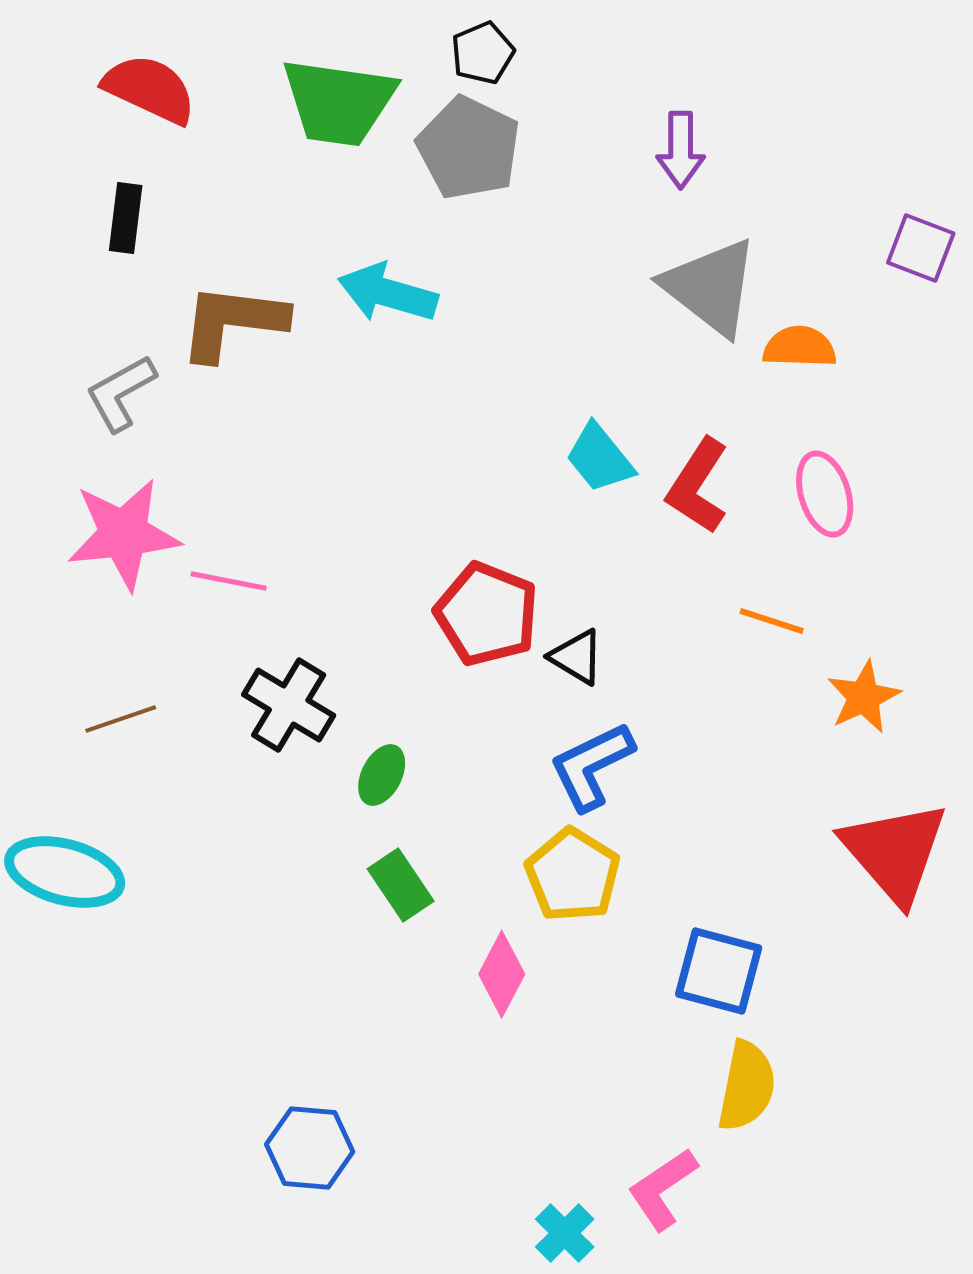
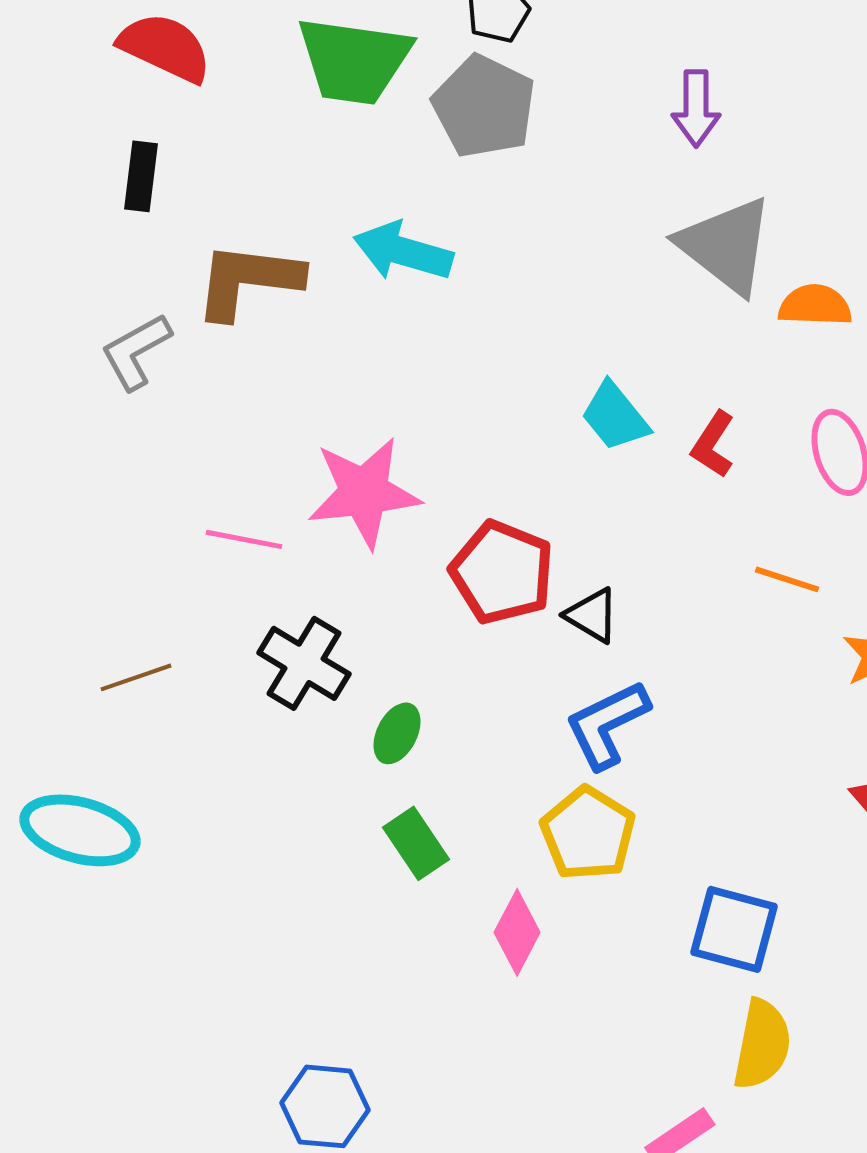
red L-shape: (698, 486) -> (713, 444), size x0.7
pink star: (124, 534) -> (364, 492), moved

